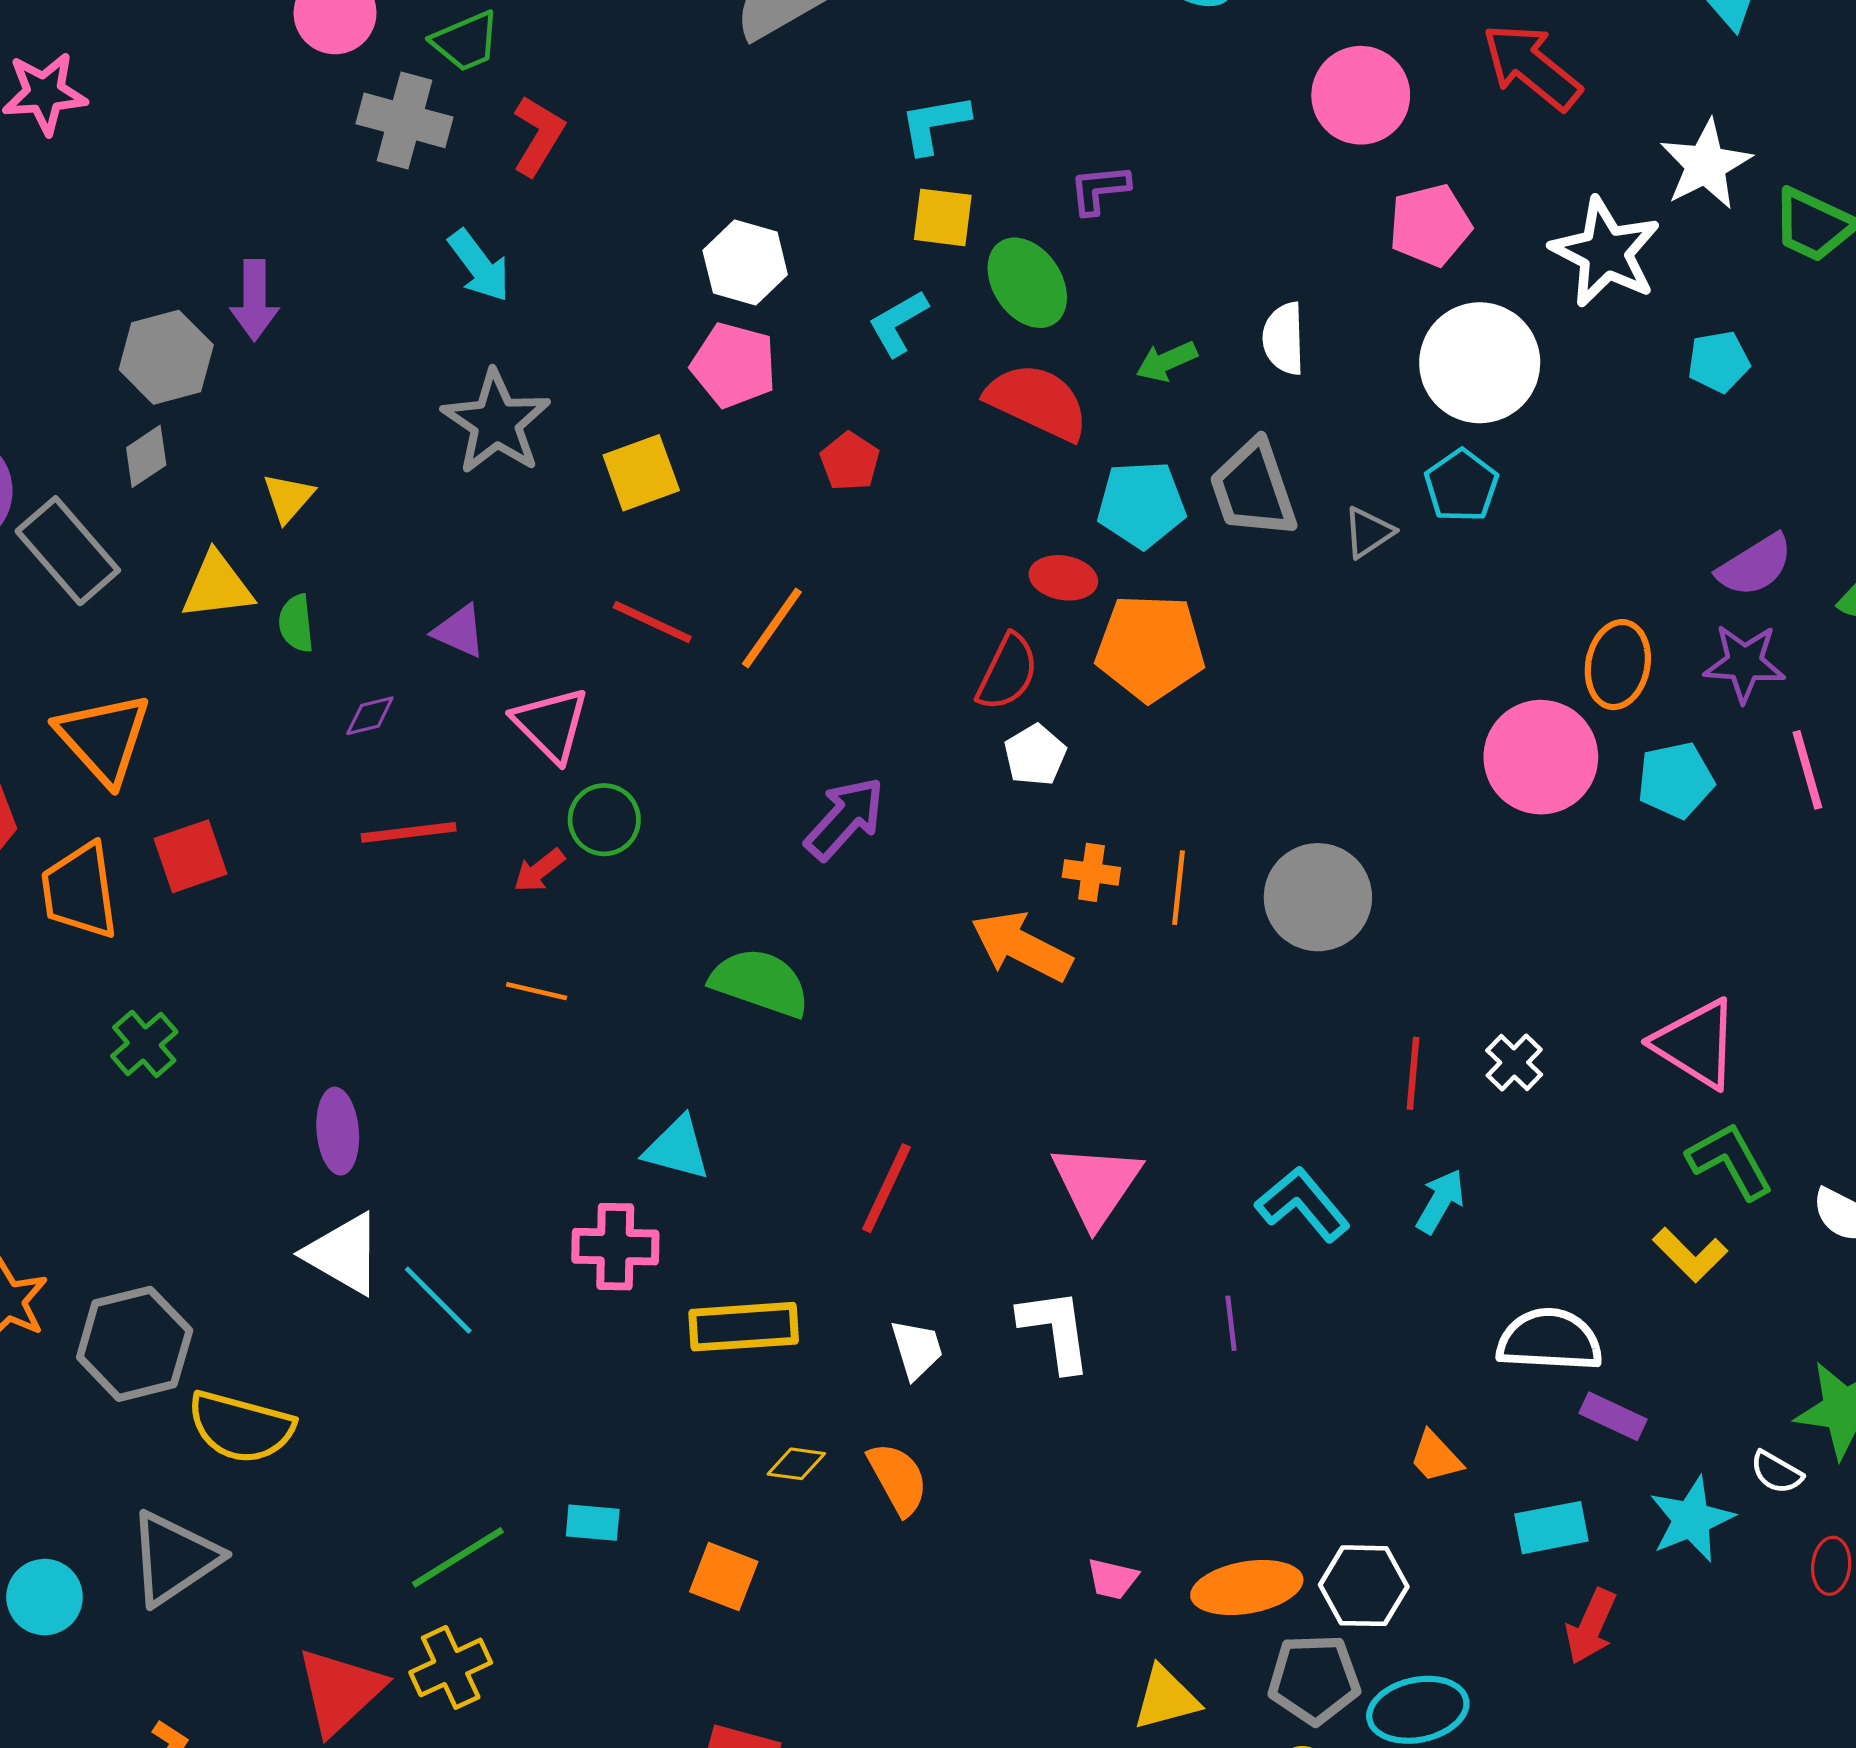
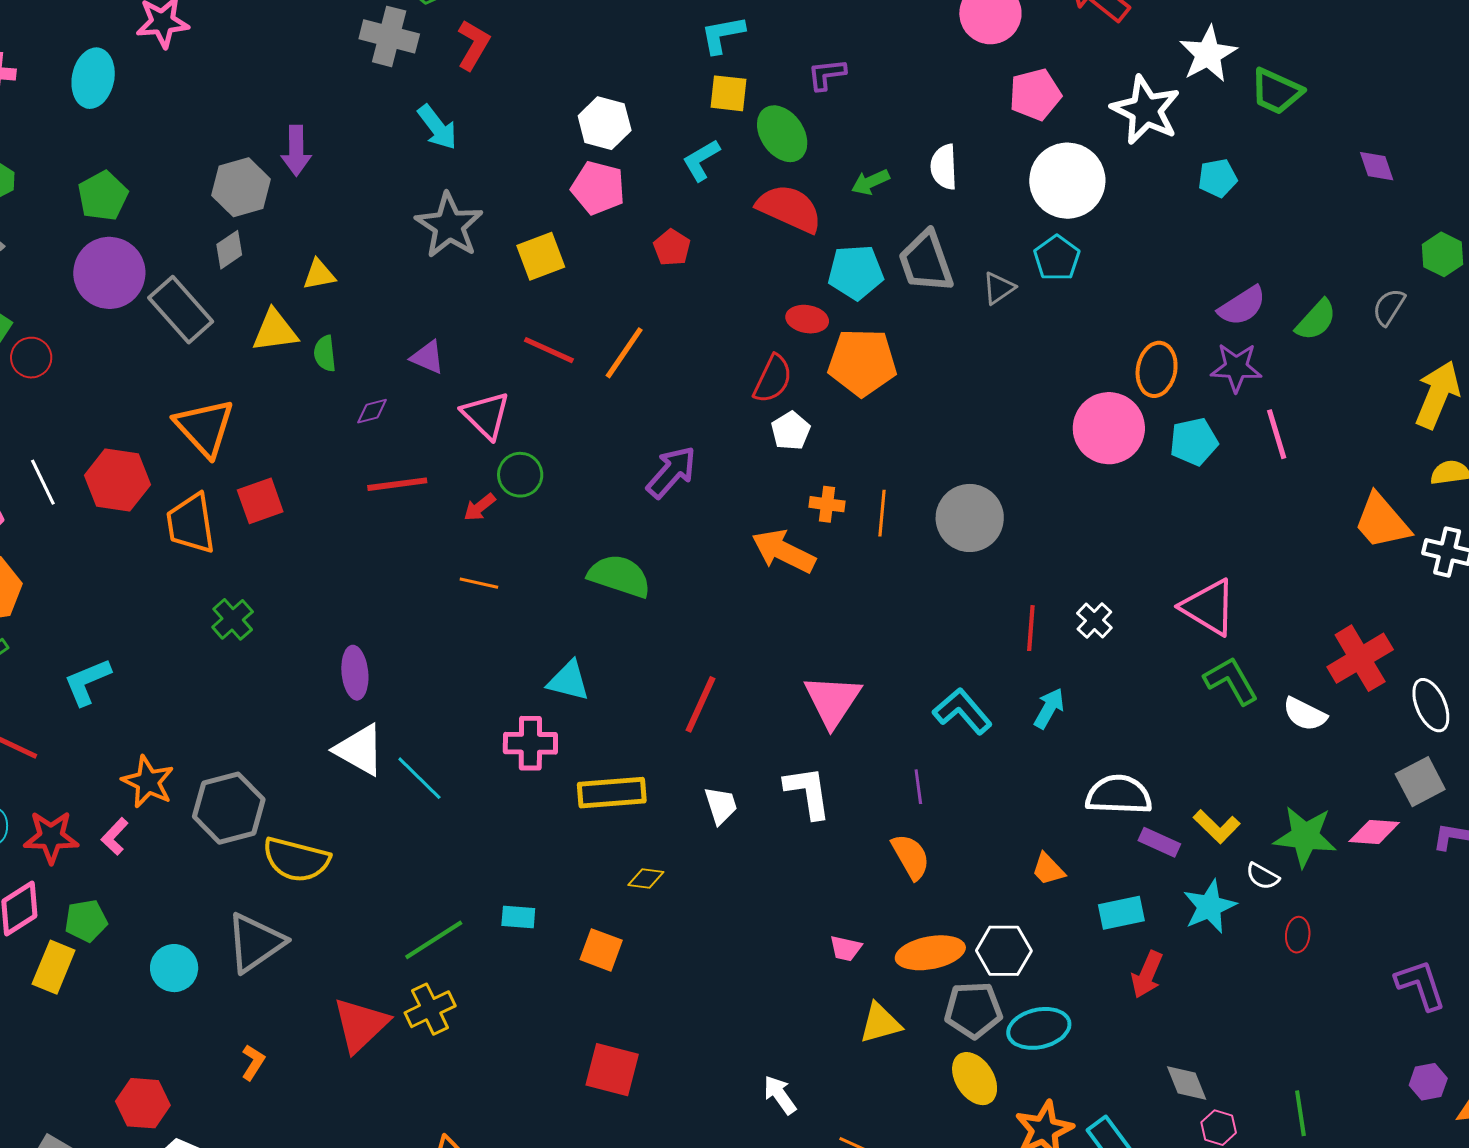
yellow triangle: (288, 498) -> (319, 275), turned 39
yellow L-shape: (1690, 1255) -> (1217, 827), moved
orange semicircle: (898, 1479) -> (911, 857), moved

